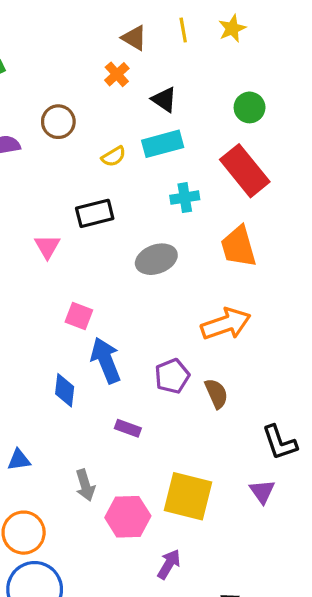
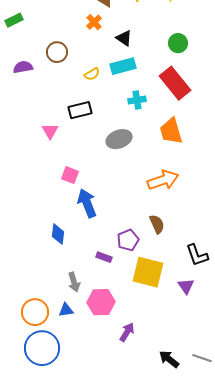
purple pentagon: (172, 376) -> (128, 240), moved
blue diamond: (65, 390) -> (58, 234), moved
purple rectangle: (128, 428) -> (104, 257), moved
blue triangle: (19, 460) -> (66, 310), moved
yellow square: (188, 496) -> (148, 272), moved

